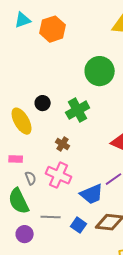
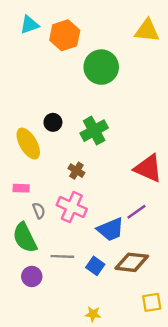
green circle: (100, 71) -> (101, 67), moved

